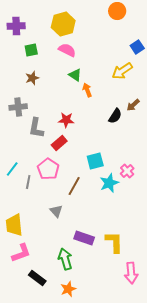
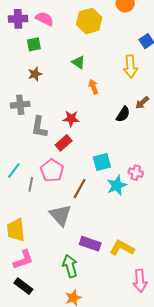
yellow hexagon: (63, 24) -> (89, 21), moved
pink semicircle: (67, 50) -> (45, 19), moved
yellow arrow: (122, 71) -> (130, 67), turned -60
green triangle: (75, 75) -> (78, 62), moved
pink cross: (127, 171) -> (136, 173), turned -32
gray triangle: (56, 211) -> (60, 215), size x1.6
yellow L-shape: (114, 242) -> (122, 248), turned -60
black rectangle: (37, 278) -> (23, 286), moved

